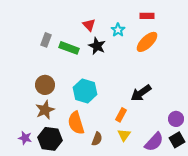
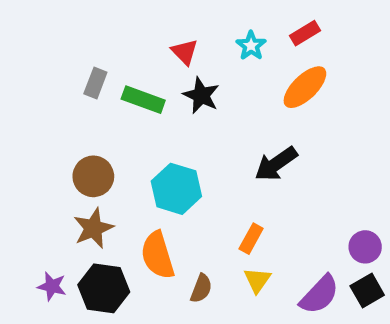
red rectangle: (147, 16) -> (305, 33), turned -32
cyan star: (118, 30) -> (251, 46), moved
black arrow: (141, 93) -> (276, 164), moved

